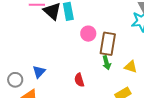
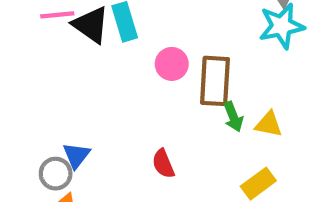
green arrow: (107, 63) -> (233, 117), moved
gray circle: (15, 80) -> (56, 174), moved

